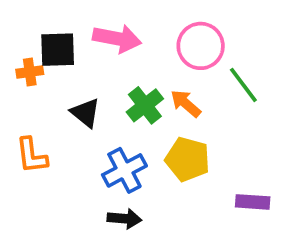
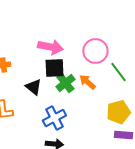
black square: (58, 50) -> (54, 68), moved
yellow pentagon: (188, 159) -> (118, 112), moved, turned -30

